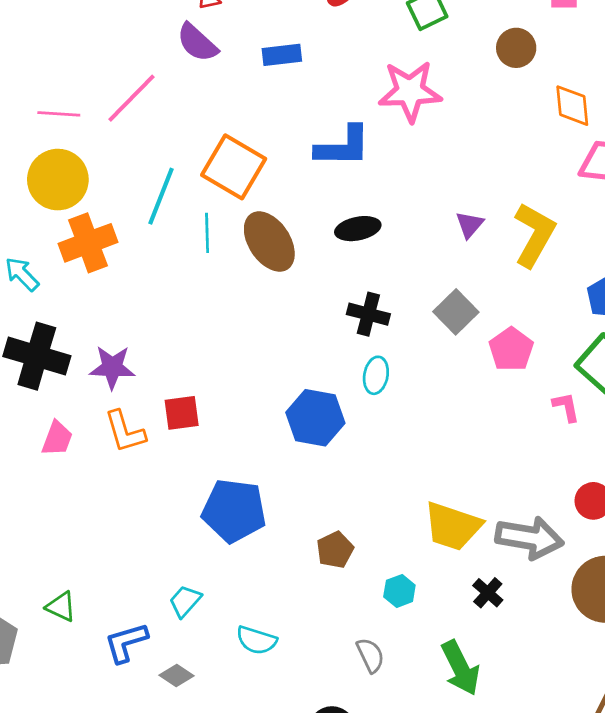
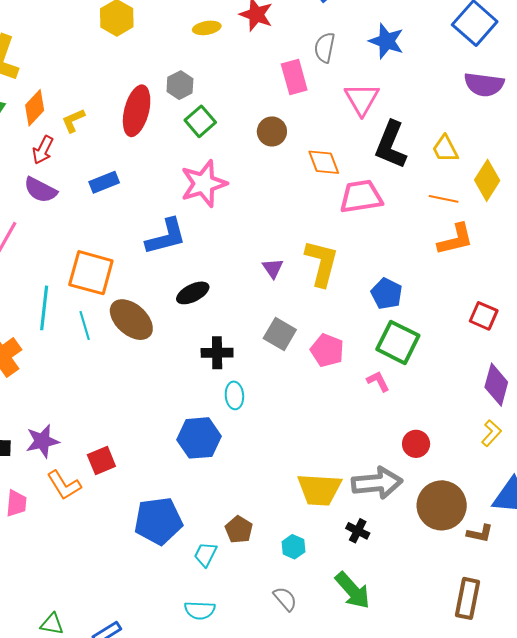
cyan trapezoid: (185, 601) -> (206, 554), moved

